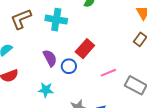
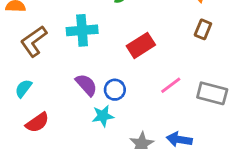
red rectangle: (85, 49) -> (141, 45), moved, turned 30
cyan star: (46, 90) -> (103, 116), moved

